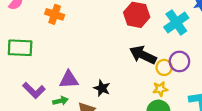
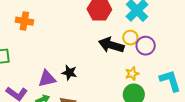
yellow circle: (164, 67) -> (130, 38), moved
black star: (102, 88) -> (69, 73), moved

